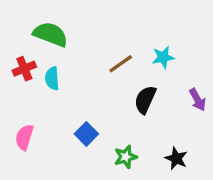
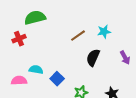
green semicircle: (50, 34) -> (35, 18), turned -35
cyan semicircle: (52, 78) -> (36, 70), moved, turned 104
pink semicircle: (24, 137) -> (19, 81), turned 70

